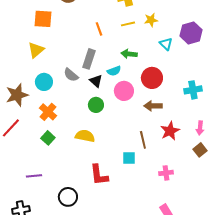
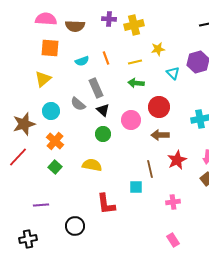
yellow line: (128, 24) -> (135, 62), moved
gray rectangle: (89, 59) -> (96, 88), turned -42
cyan semicircle: (114, 71) -> (82, 61), moved

